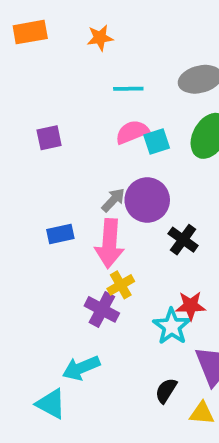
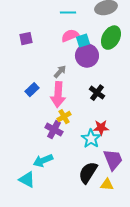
purple circle: (147, 200) -> (87, 56), moved
blue rectangle: (60, 234) -> (32, 90), turned -32
black semicircle: (166, 391) -> (88, 173), size x1.6

